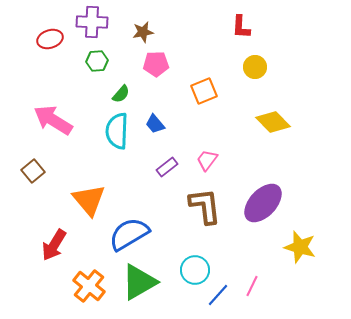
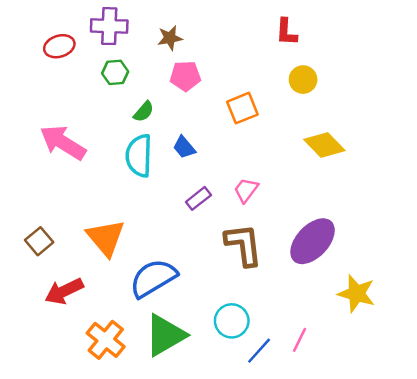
brown square: (33, 171) -> (39, 241), moved
red arrow: (54, 245) -> (64, 291), turned 32

